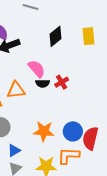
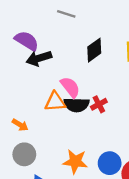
black semicircle: (43, 83) -> (76, 105), size x1.5
orange triangle: (16, 90) -> (55, 102), moved

